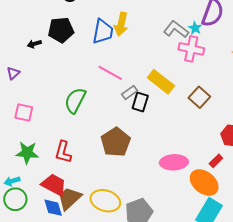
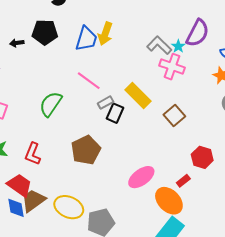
pink ellipse: (174, 162) -> (141, 177), turned -40

